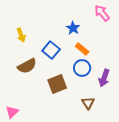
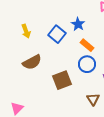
blue square: (51, 50) -> (57, 34), moved

